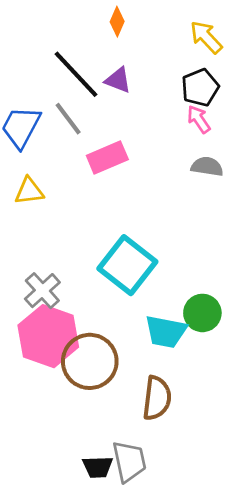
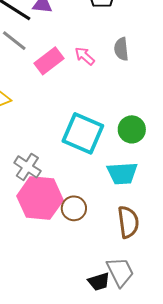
pink arrow: (199, 119) -> (85, 56), moved
gray semicircle: (207, 167) -> (121, 49), turned -90
green circle: (202, 313) -> (132, 129), moved
brown circle: (90, 361) -> (74, 208), size x0.6

